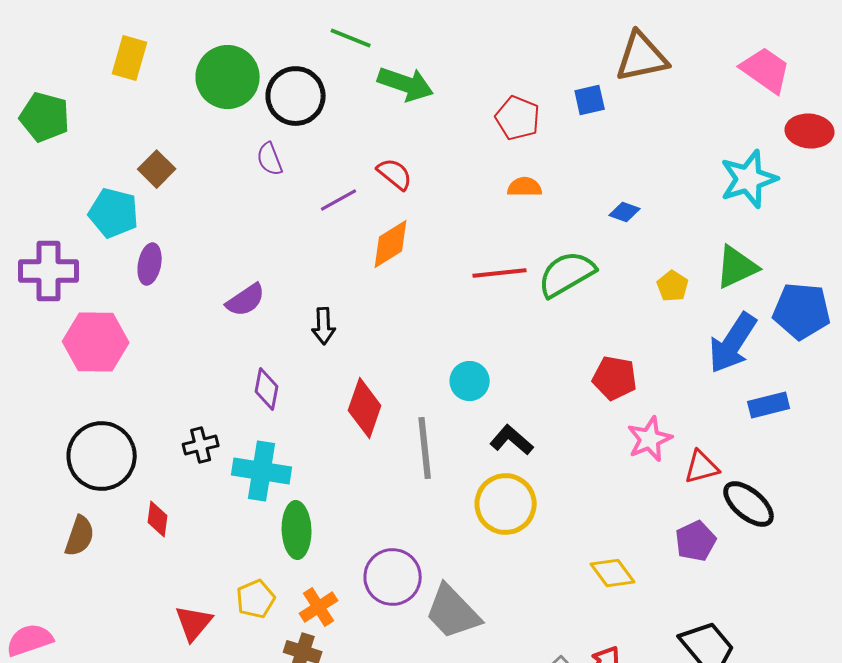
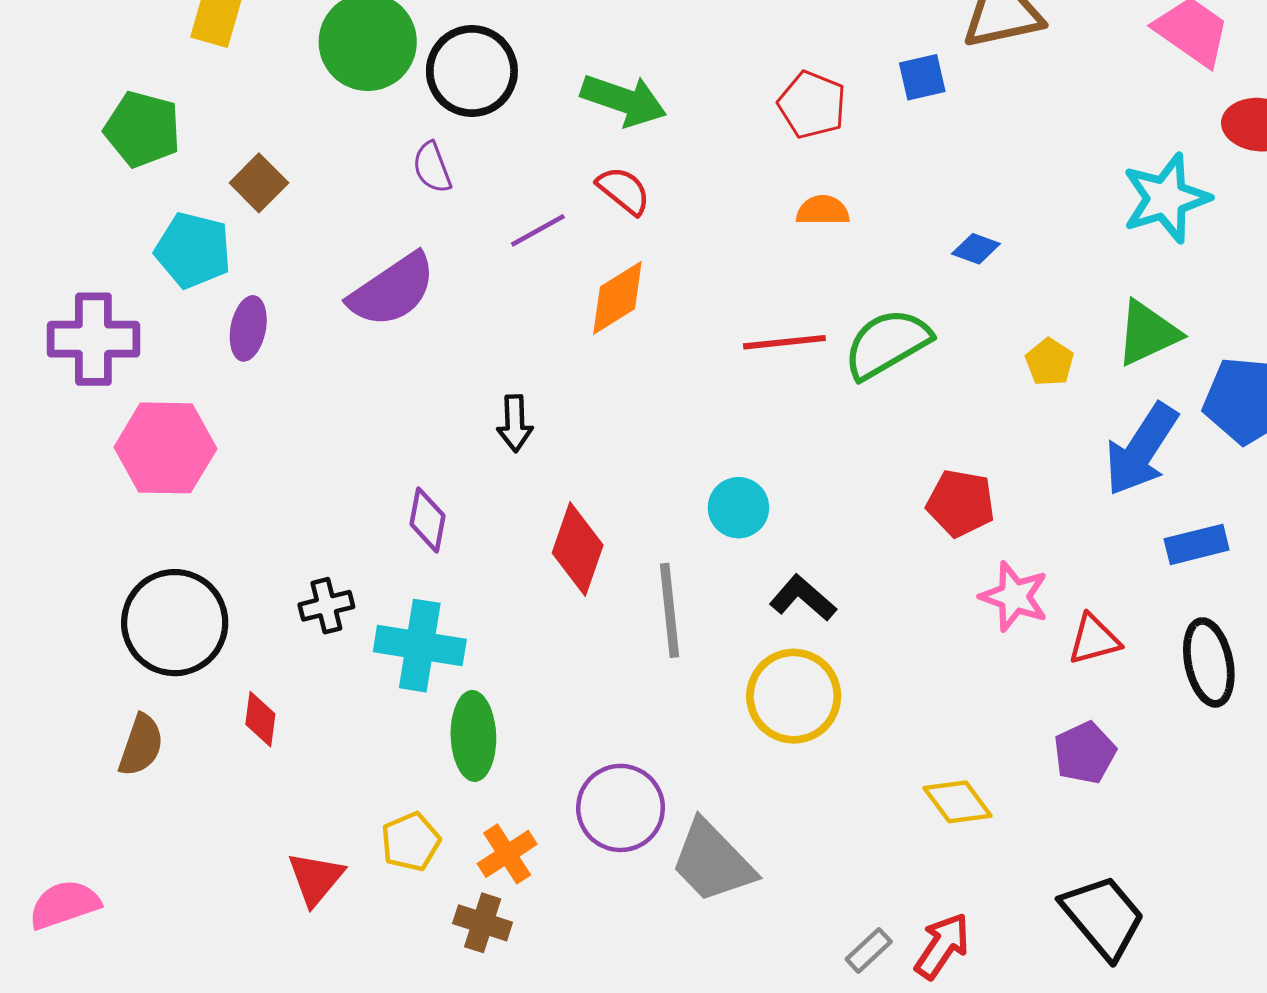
green arrow: (406, 84) -> (624, 100), moved
green pentagon: (45, 117) -> (142, 129), moved
purple semicircle: (246, 300) -> (392, 290), moved, size x1.5
pink star: (650, 439) -> (1014, 597), turned -30
black ellipse: (749, 504) -> (1209, 662), moved, turned 38

